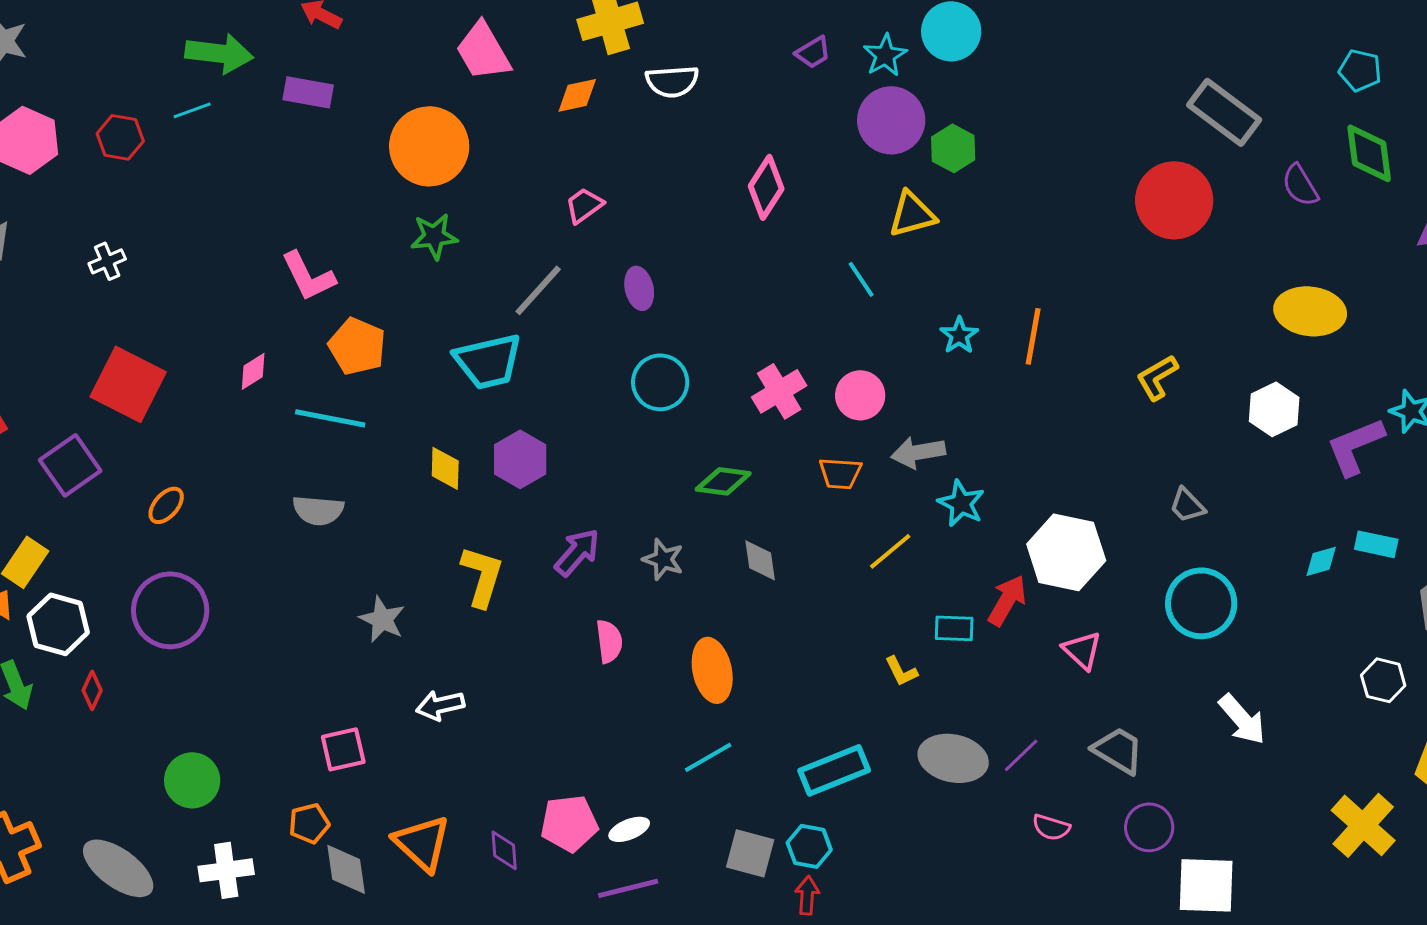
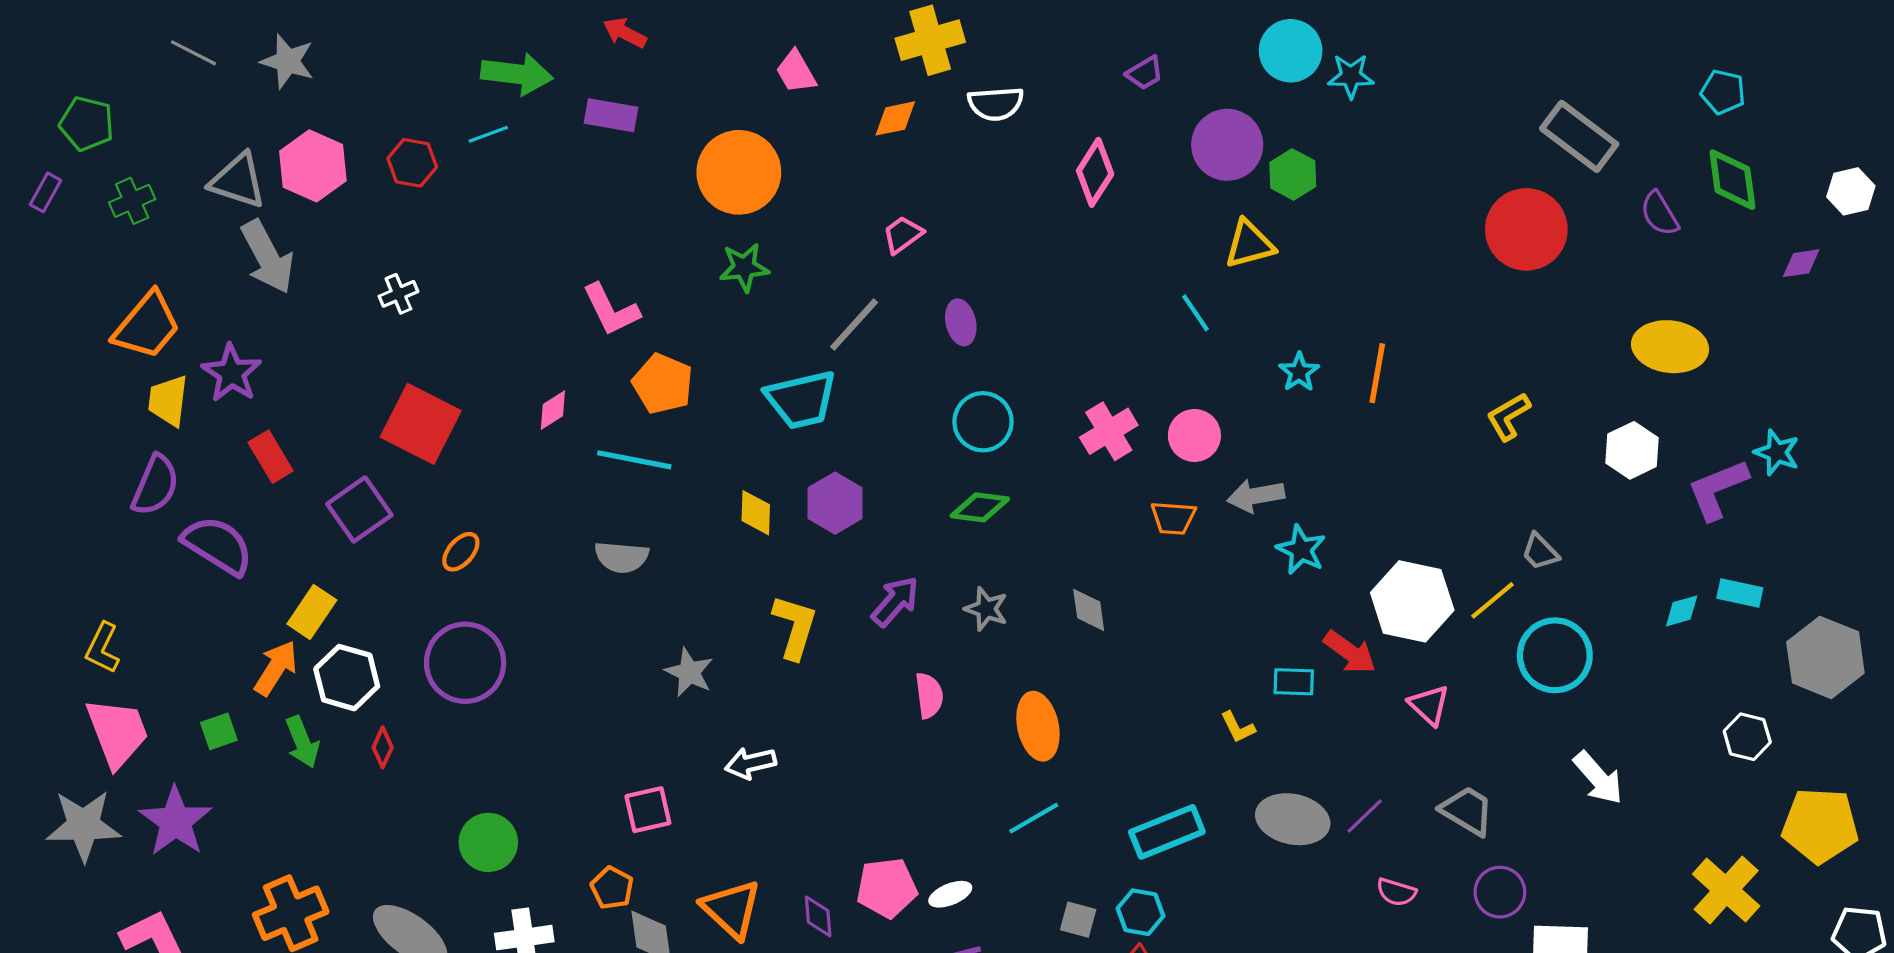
pink trapezoid: (483, 51) -> (796, 72), size x0.7
cyan star: (885, 55) -> (1351, 76), moved, turned 30
pink diamond: (766, 187) -> (1095, 172), moved
green diamond: (723, 481) -> (980, 507), moved
yellow line: (890, 551) -> (1492, 600), moved
red arrow: (1007, 600) -> (1350, 652), turned 96
orange pentagon: (309, 823) -> (612, 888), turned -30
gray square: (750, 853) -> (1078, 920), size x0.7

